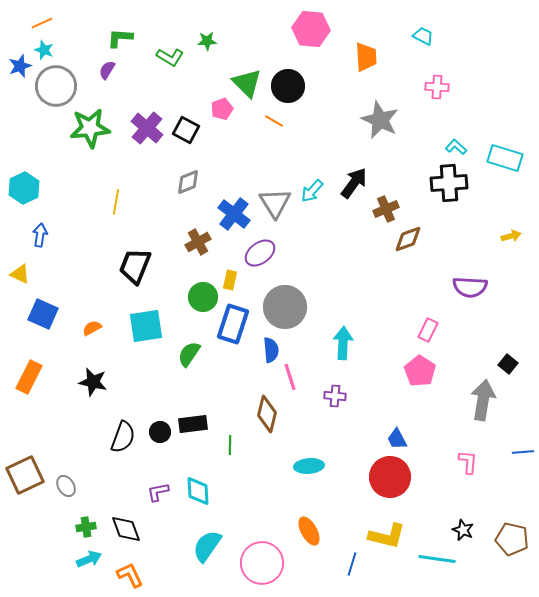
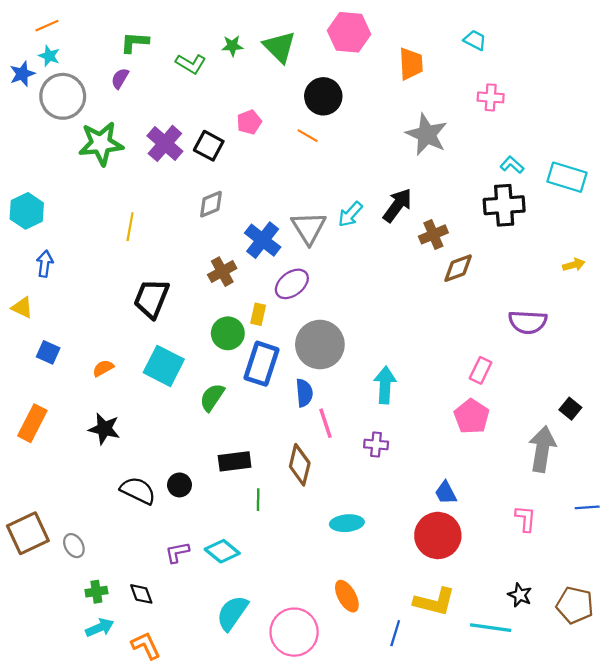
green triangle: (247, 83) -> (279, 47), moved
blue square: (43, 314) -> (48, 352), size x0.7
cyan square: (146, 326) -> (164, 366), turned 36
black rectangle: (193, 424) -> (235, 461), moved
black semicircle: (123, 437) -> (138, 491), turned -84
cyan diamond: (198, 491) -> (222, 551), turned -48
black diamond: (126, 529) -> (141, 594), size x0.7

